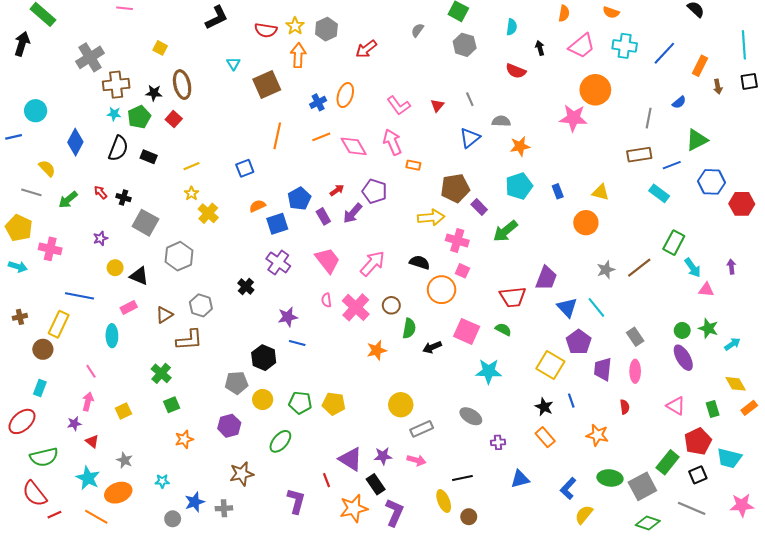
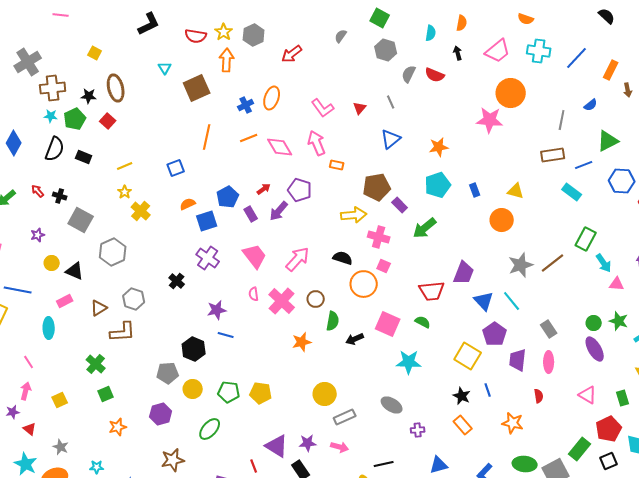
orange semicircle: (564, 13) -> (462, 23), moved
gray semicircle: (501, 121) -> (409, 74), moved, turned -66
gray star: (606, 270) -> (521, 265), size x1.4

